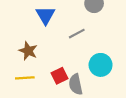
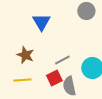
gray line: (77, 34) -> (62, 60), moved

